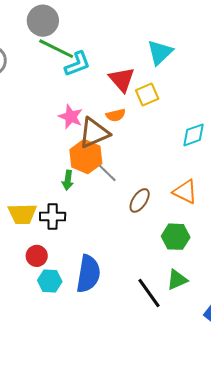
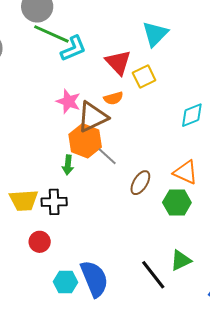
green hexagon: (176, 237) -> (177, 202), moved
blue semicircle: (88, 274) -> (94, 279), moved, turned -30
cyan hexagon: (50, 281) -> (66, 282), moved

